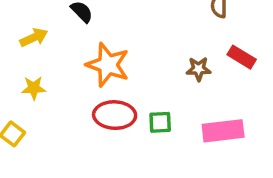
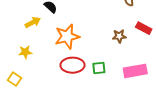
yellow arrow: (34, 37) -> (33, 22), moved
orange star: (108, 65) -> (67, 37), turned -30

